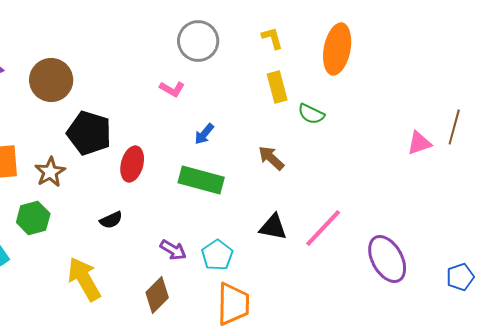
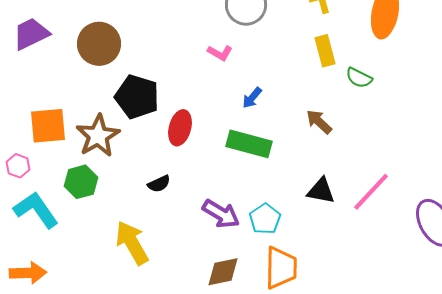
brown star: (50, 172) -> (98, 136), size x1.4
purple arrow: (173, 250) -> (221, 214), size x1.4
brown diamond: (157, 295) -> (223, 272), moved, turned 33

